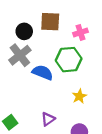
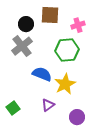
blue semicircle: (43, 73) -> (42, 74), moved
yellow star: (79, 96) -> (65, 84), moved, size x1.5

